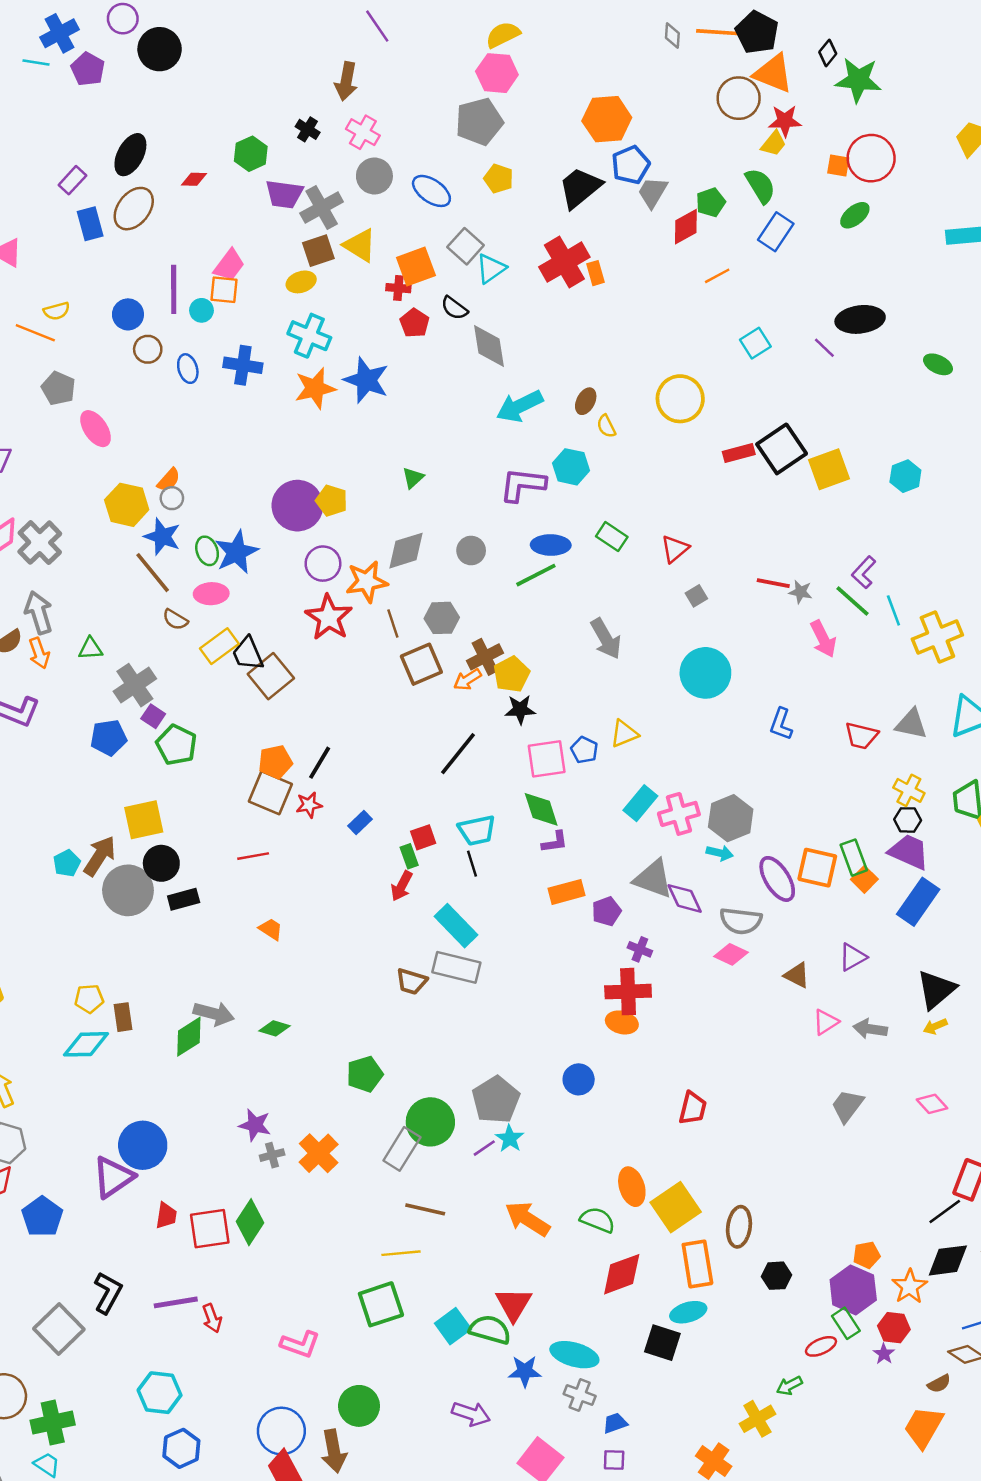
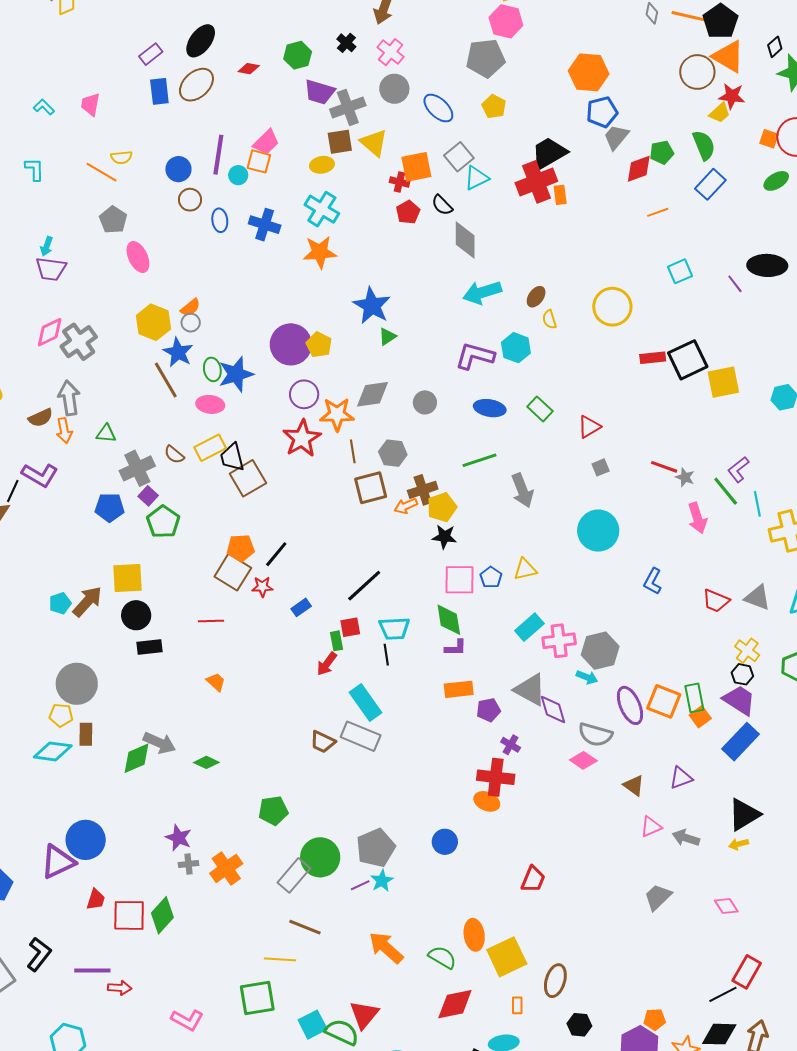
black trapezoid: (580, 188) -> (549, 153), moved
blue star: (366, 380) -> (372, 306), moved
green line: (536, 575) -> (480, 460), moved
brown semicircle: (175, 620) -> (174, 455), moved
black line: (458, 754) -> (364, 586), moved
gray circle: (128, 890) -> (77, 684), moved
orange rectangle: (697, 1264) -> (517, 1005), size x0.5
red arrow: (212, 1318) -> (120, 988), turned -75

